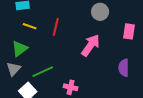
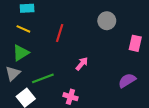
yellow line: (30, 26) -> (23, 29), moved
pink arrow: (91, 45) -> (82, 64), moved, size x0.6
purple semicircle: (124, 68) -> (127, 81), turned 54

